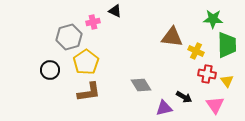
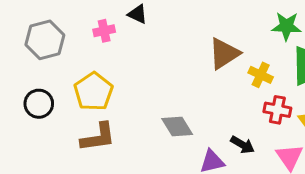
gray hexagon: (69, 37) -> (45, 40), moved
brown triangle: (172, 37) -> (224, 54), turned -40

